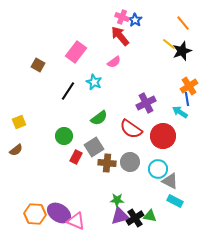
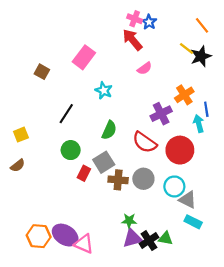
pink semicircle: (114, 62) -> (145, 68), moved
orange cross: (189, 86) -> (184, 95), moved
black line: (68, 91) -> (66, 114), moved
cyan arrow: (180, 112) -> (199, 124), turned 42
green semicircle: (99, 118) -> (109, 130), turned -30

